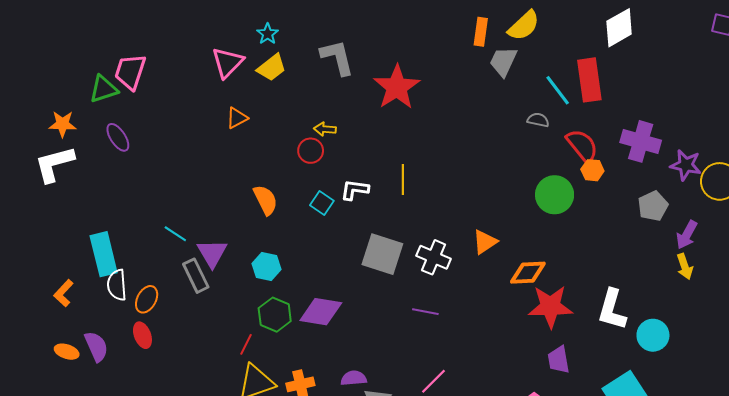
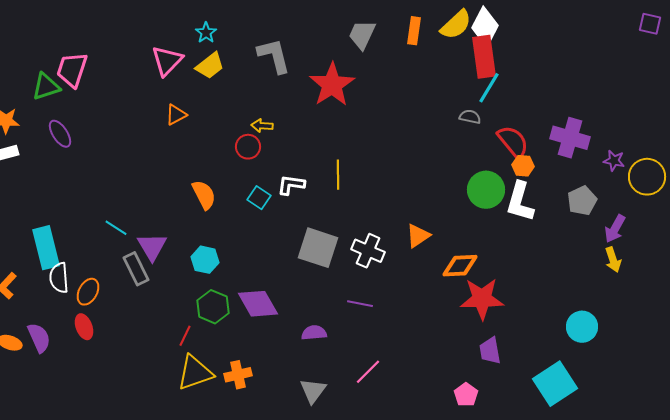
white diamond: (619, 28) -> (485, 27), moved, turned -33
gray trapezoid: (503, 62) -> (362, 35), moved
red rectangle: (589, 80) -> (484, 57), moved
cyan line: (558, 90) -> (489, 88), turned 68
purple star: (686, 165) -> (614, 161), size x0.7
white L-shape: (612, 310) -> (520, 202), moved
purple diamond: (321, 312) -> (258, 304), turned 51
purple semicircle: (354, 378) -> (314, 333), moved

